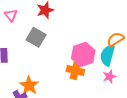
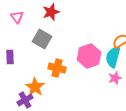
orange cross: (75, 70) -> (57, 68), moved

